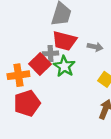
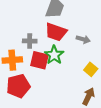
gray cross: (50, 53) -> (30, 41), moved
red square: (40, 64) -> (39, 60), moved, turned -36

